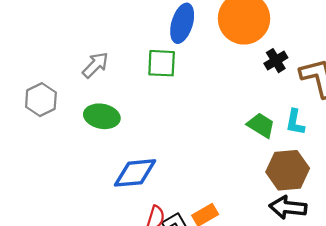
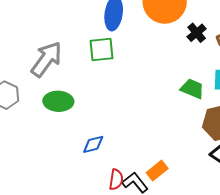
gray arrow: (95, 65) -> (46, 59), size x1.5
blue diamond: (135, 173) -> (93, 144), size x0.6

